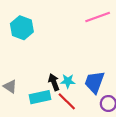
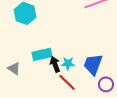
cyan rectangle: (40, 97) -> (42, 54), moved

